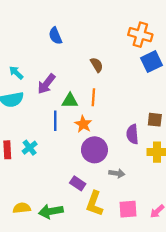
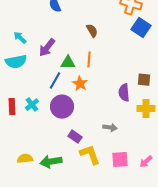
blue square: (151, 62) -> (141, 28), turned -30
blue line: (55, 121) -> (55, 81), turned 30
purple circle: (94, 150) -> (62, 107), moved
yellow L-shape: (94, 204) -> (90, 155), turned 140

